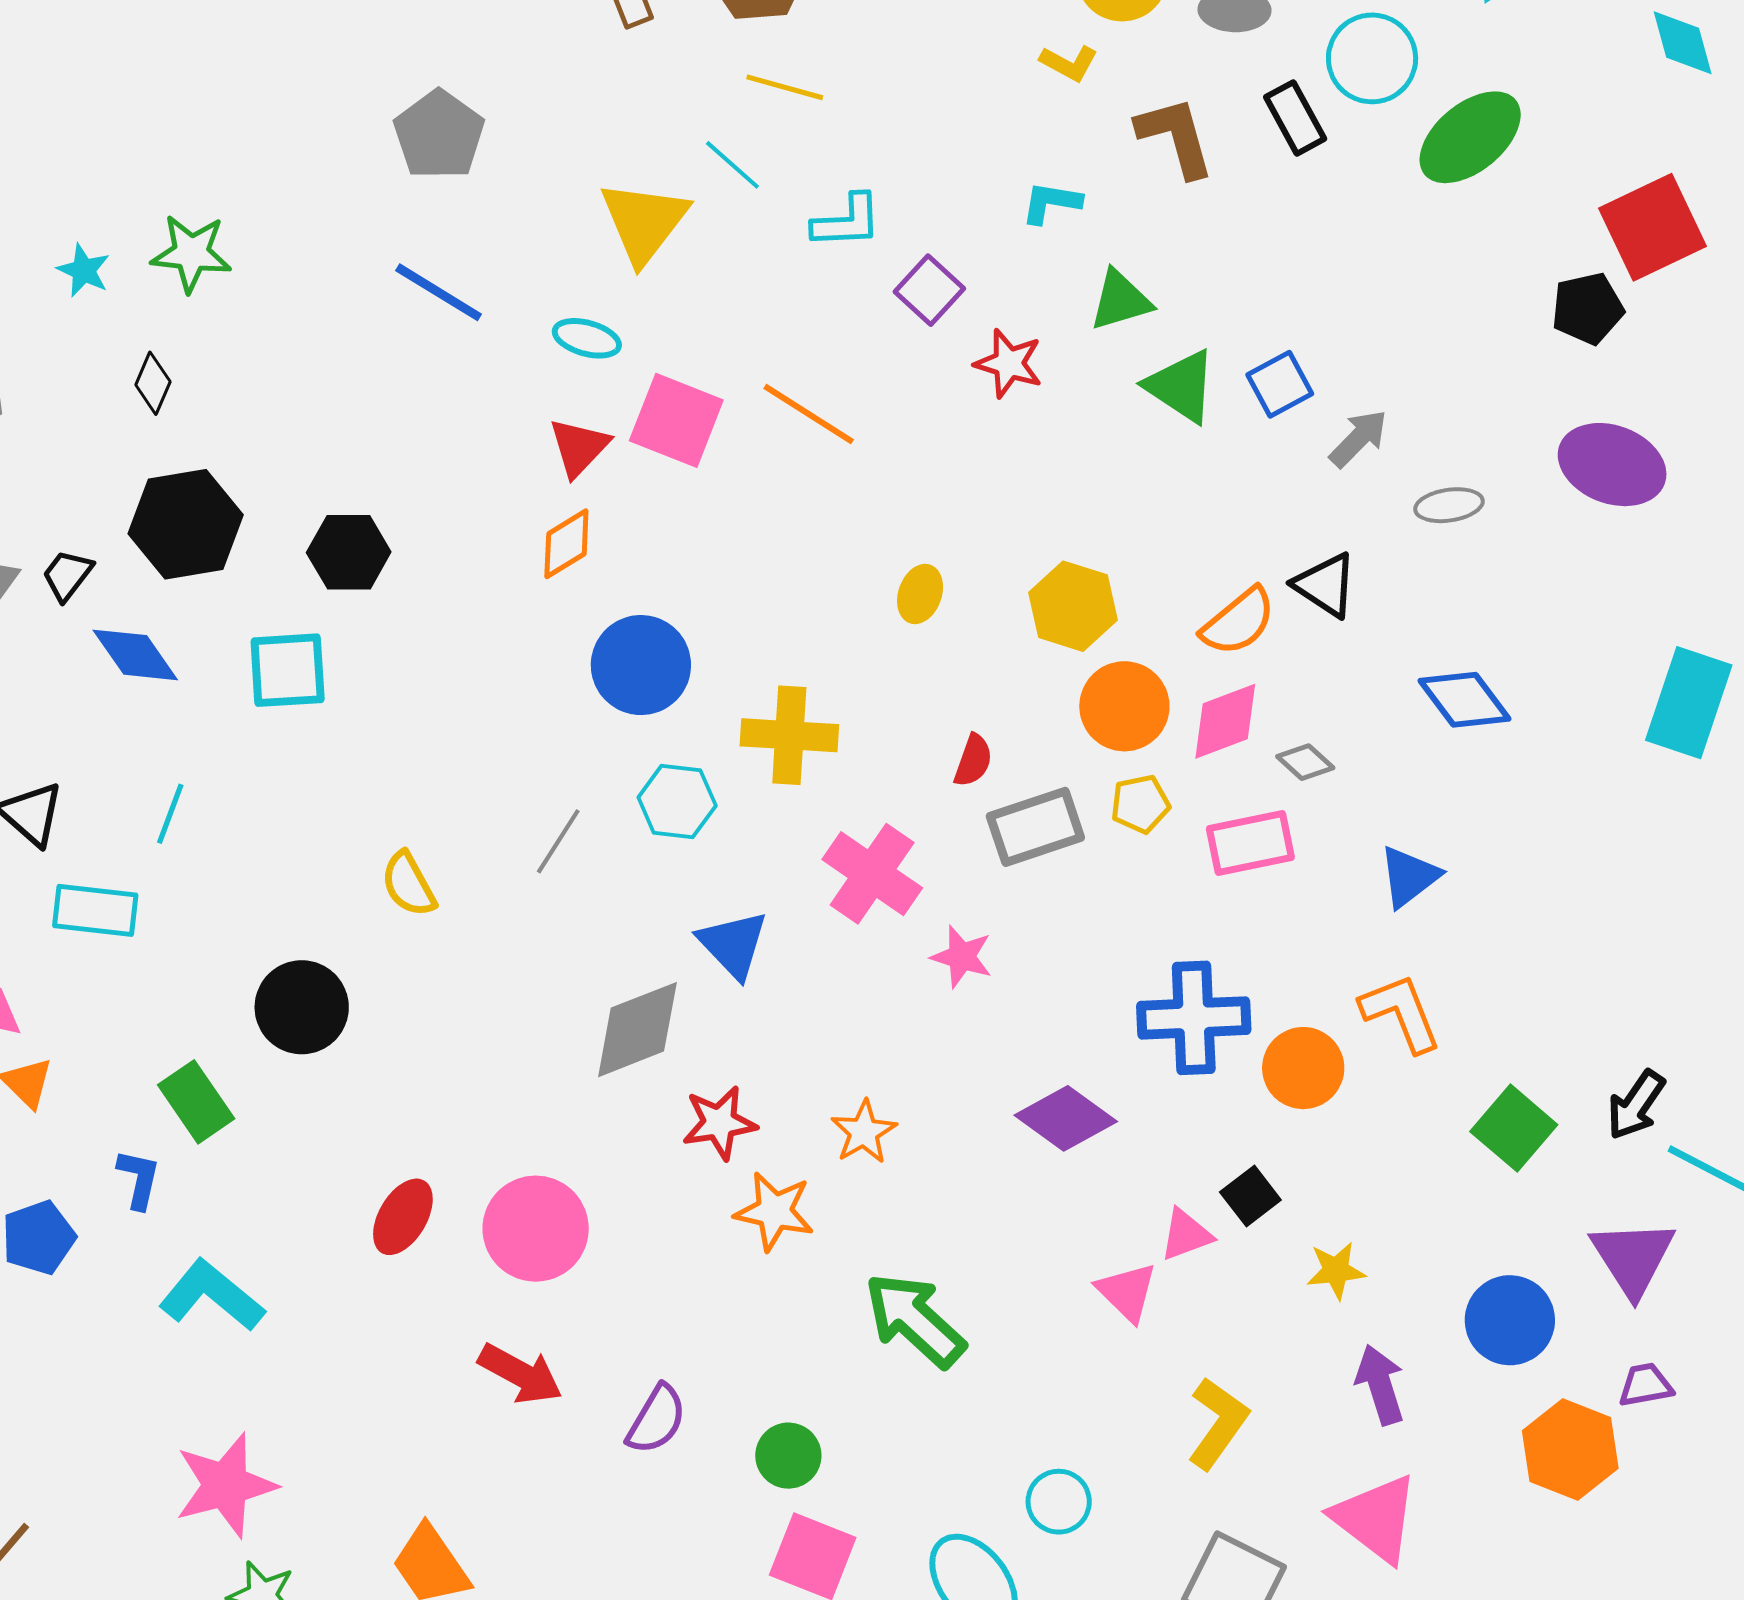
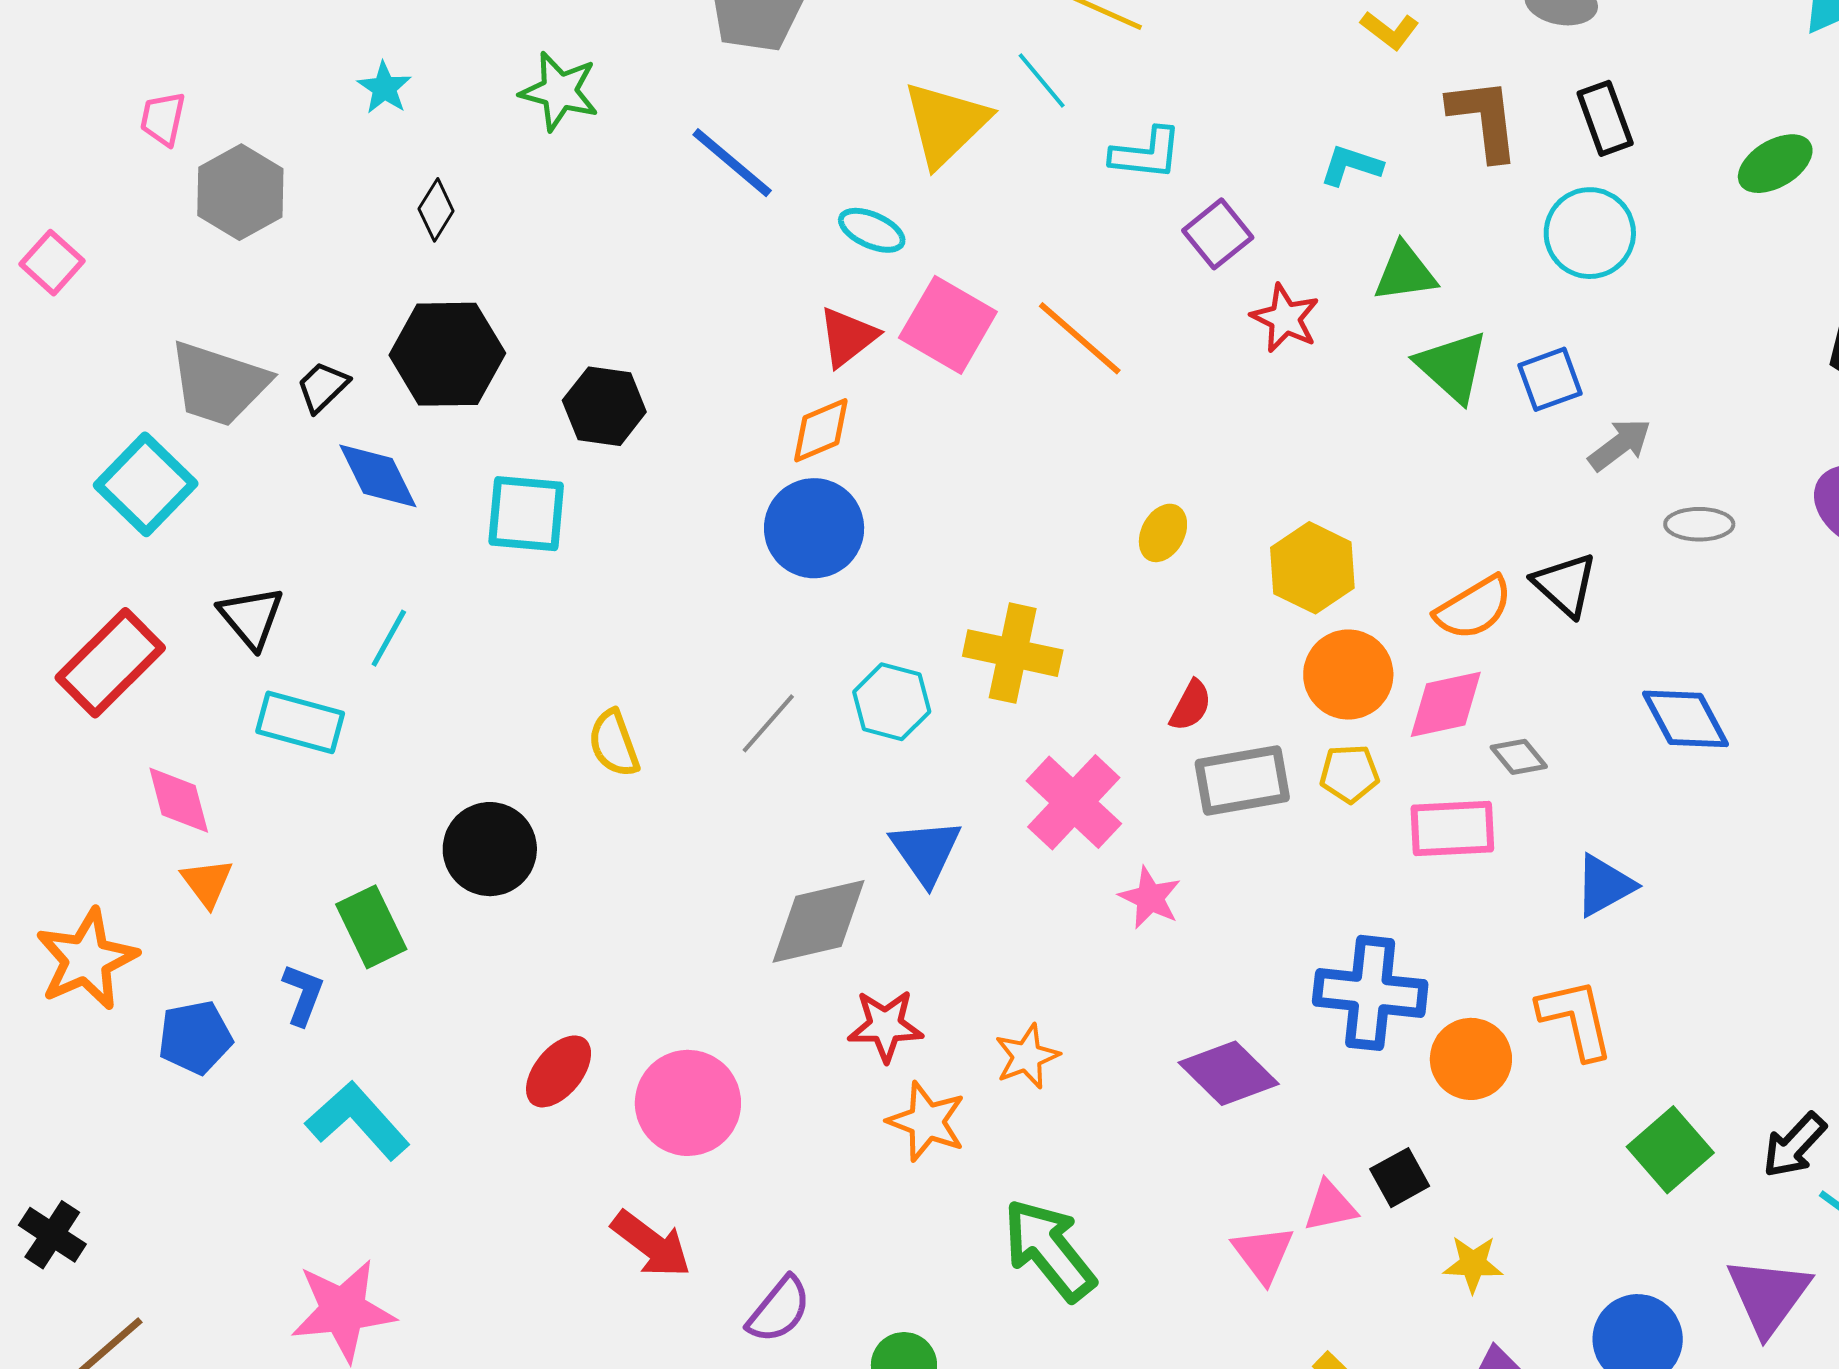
cyan circle: (1372, 58) -> (1590, 233), moved
green ellipse: (1470, 137) -> (1775, 164), size x0.7
green star: (191, 253) -> (559, 91), moved
blue circle: (641, 665) -> (814, 528), moved

